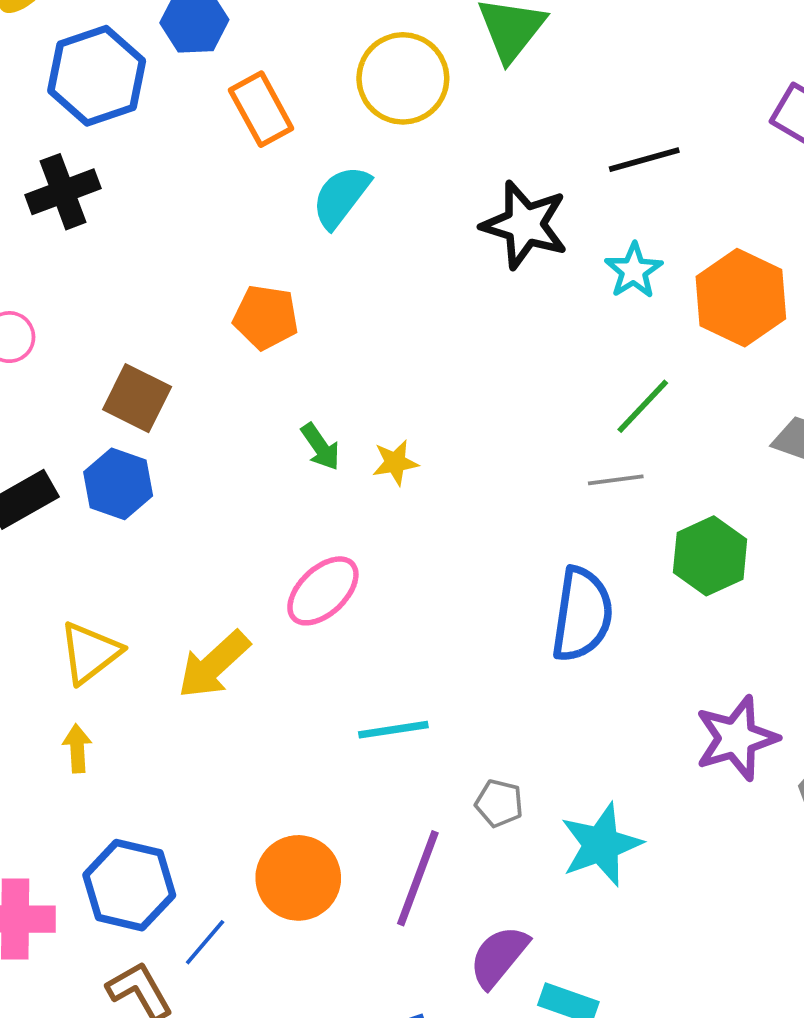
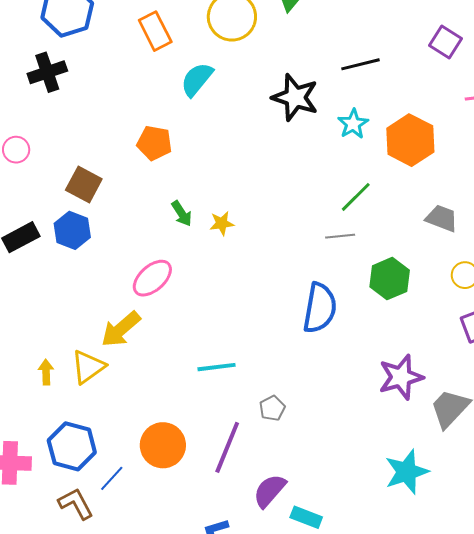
pink ellipse: (323, 591) -> (152, 278), moved
yellow triangle: (90, 653) -> (88, 367), moved
gray pentagon: (499, 803) -> (272, 408), turned 30
cyan star: (601, 845) -> (407, 472), moved

